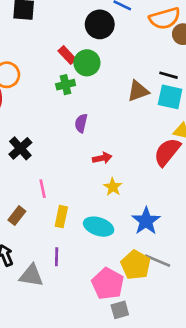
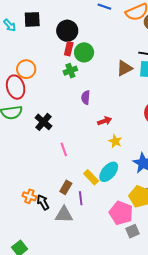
black circle: (100, 24) -> (67, 31), moved
red rectangle: (67, 55) -> (69, 49), turned 64
brown rectangle: (17, 216) -> (66, 187), moved
yellow rectangle: (61, 217) -> (91, 177), moved, turned -49
cyan ellipse: (99, 227) -> (109, 172), turned -60

